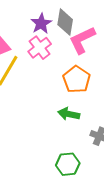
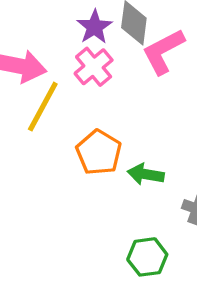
orange pentagon: (77, 79) -> (99, 152), moved

